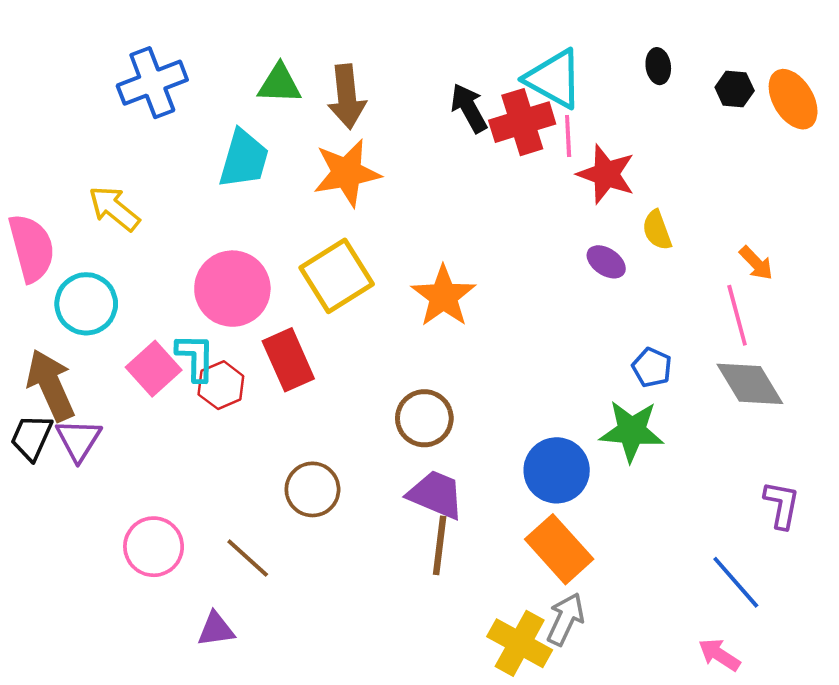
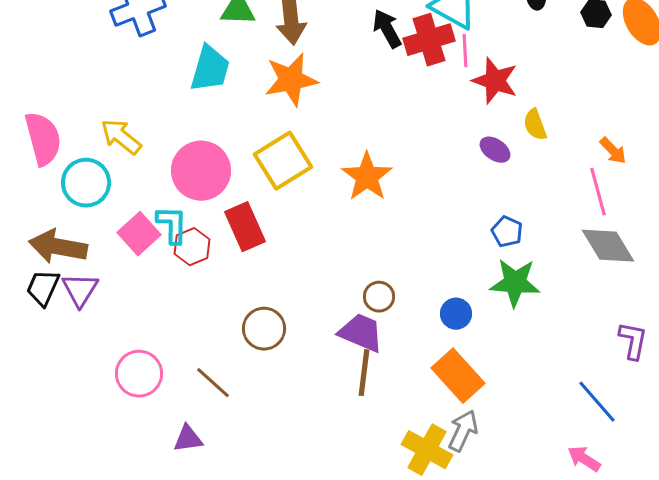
yellow arrow: (114, 208) -> (121, 137), moved
blue pentagon: (652, 367) -> (507, 232), moved
brown arrow: (51, 385) -> (58, 247), turned -56
brown circle: (424, 418) -> (379, 297), moved, size x0.7
blue circle: (557, 470) -> (456, 314), size x0.6

